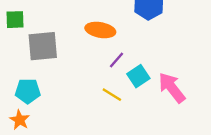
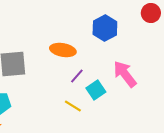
pink arrow: (172, 88) -> (125, 74), moved

